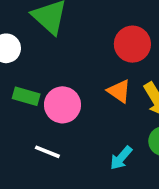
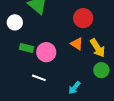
cyan arrow: (121, 158) -> (74, 88), moved

